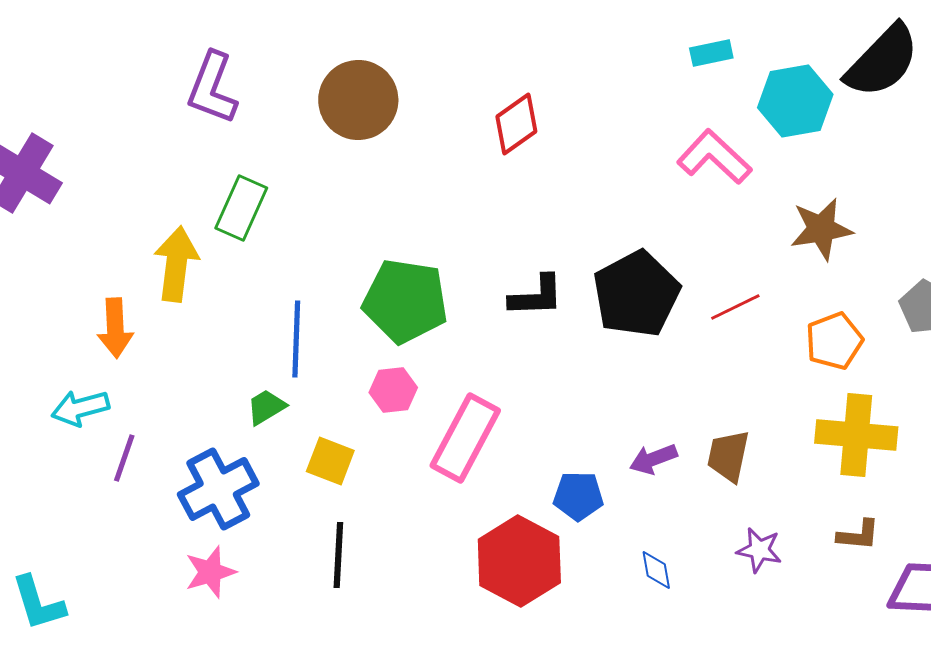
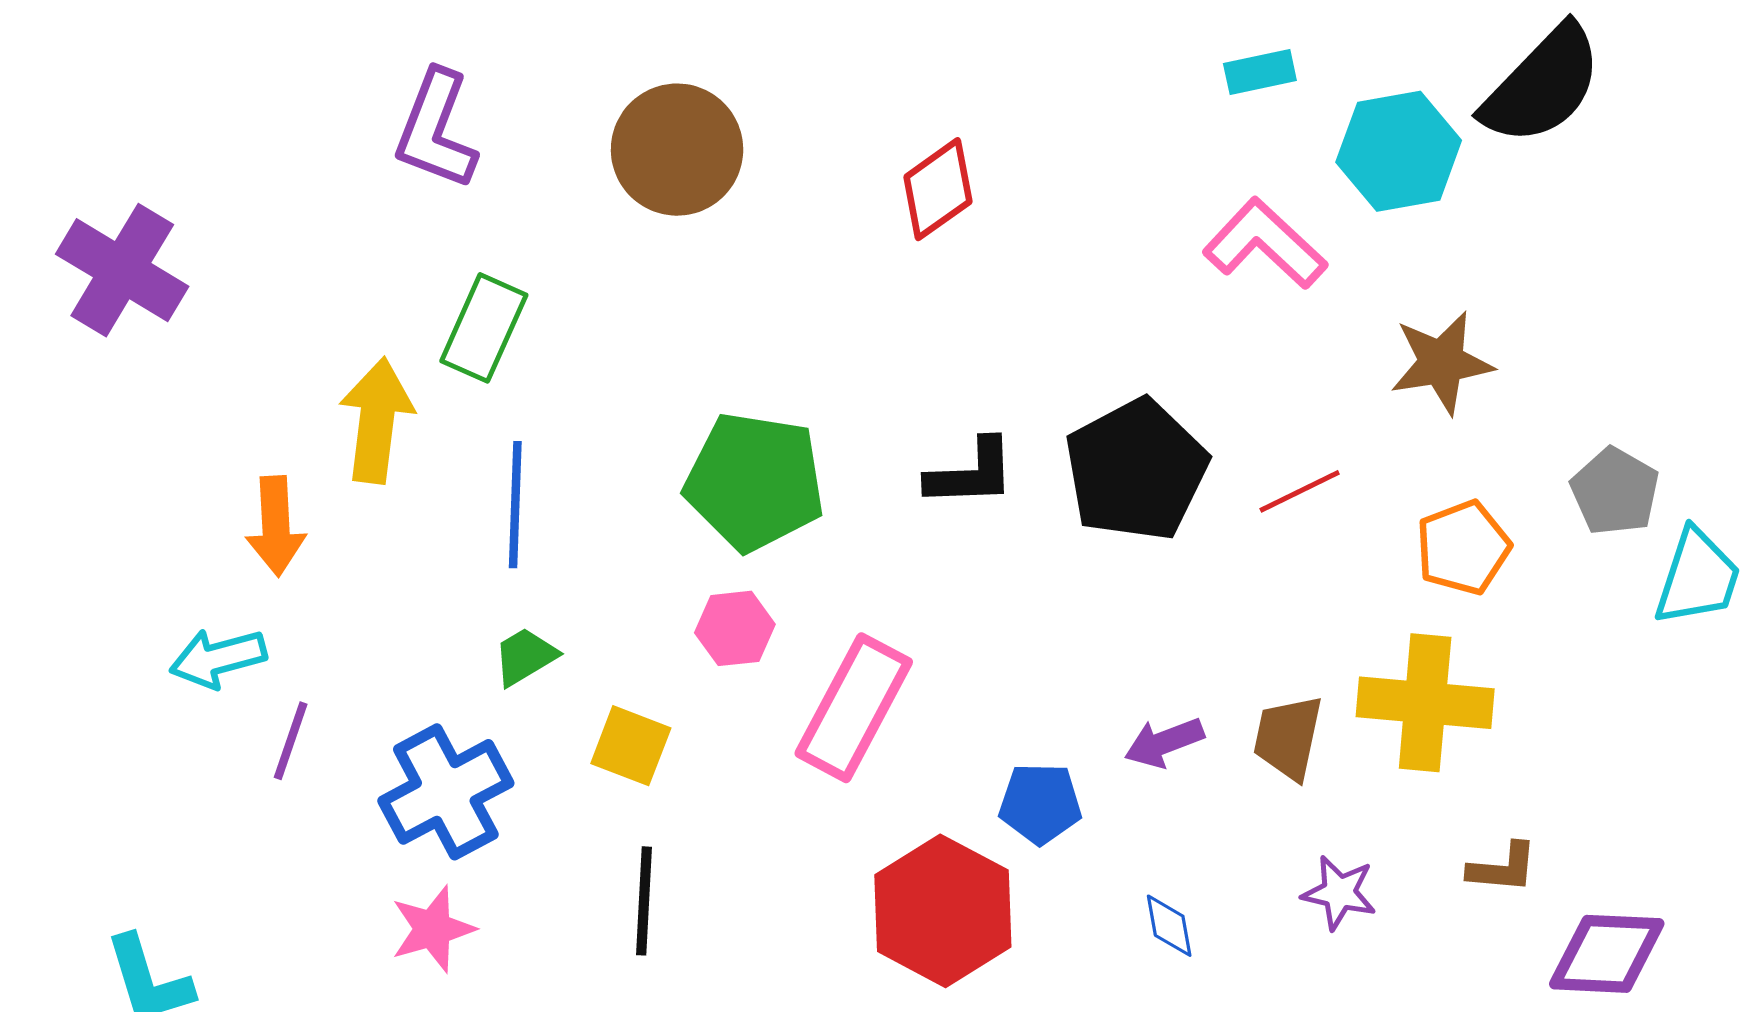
blue line: (296, 339) -> (515, 505), moved
yellow cross: (856, 435) -> (1425, 703), moved

